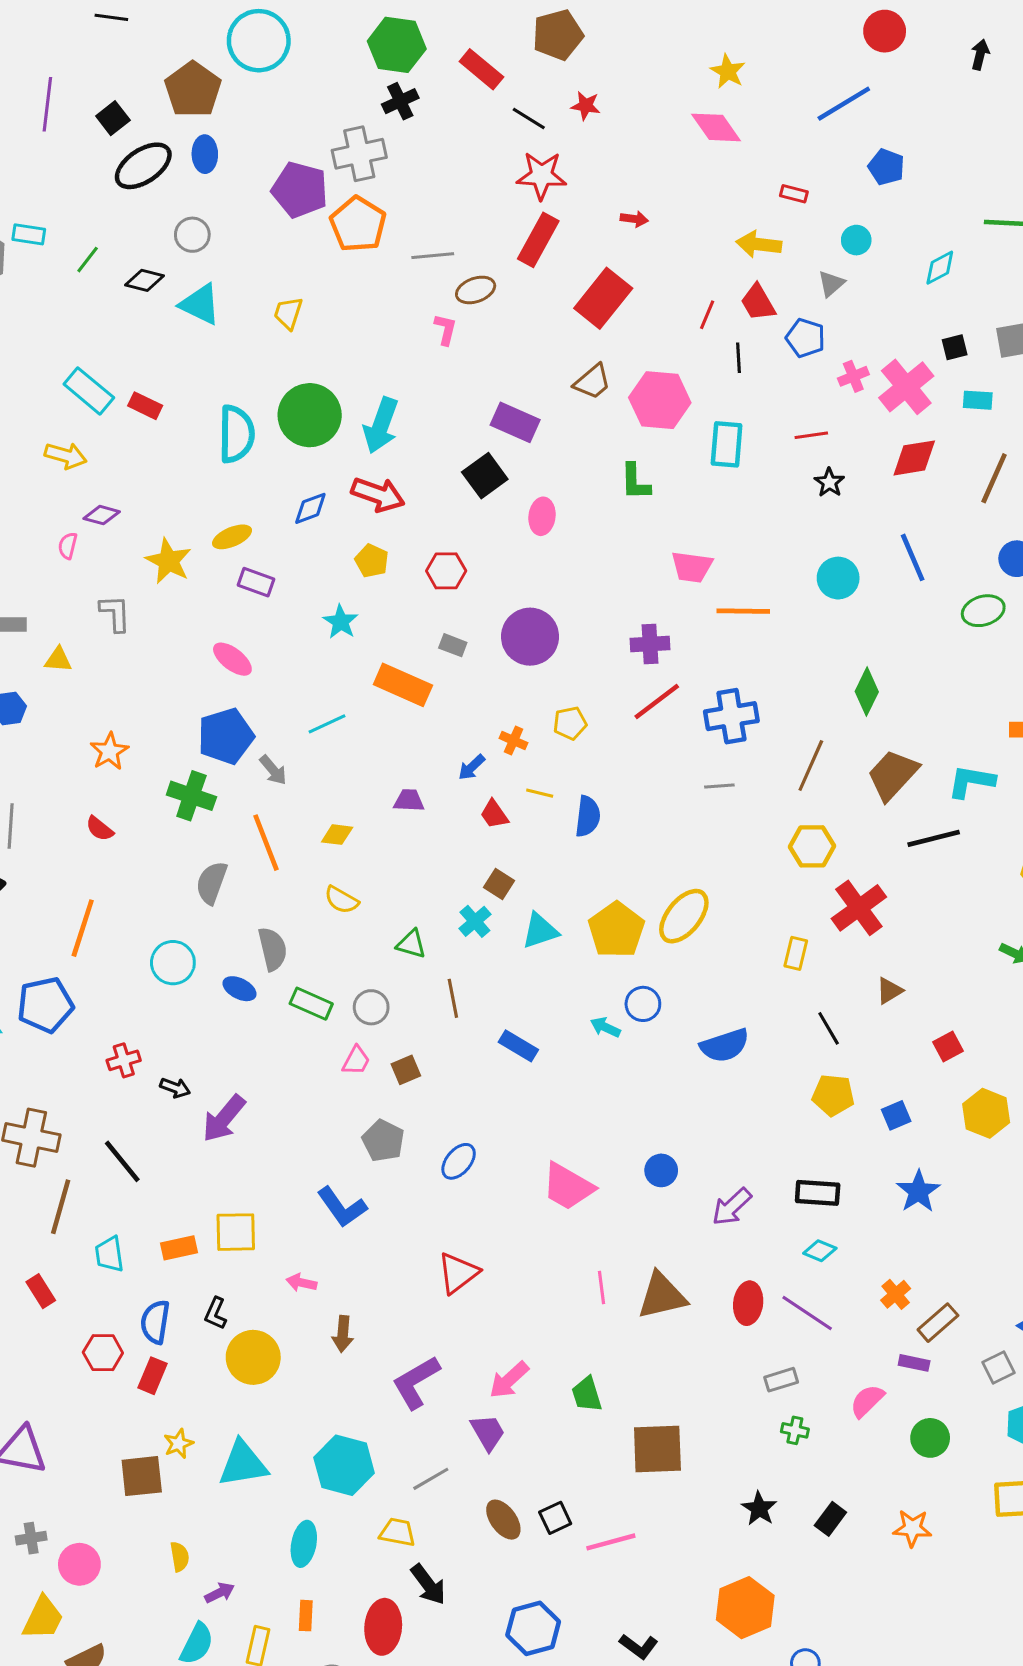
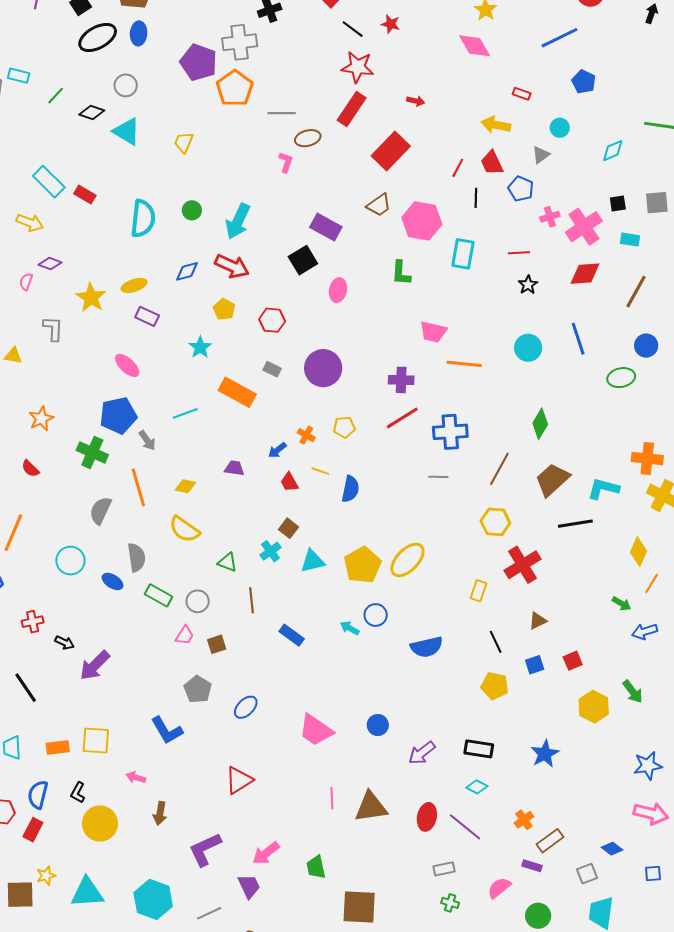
green circle: (310, 415) -> (192, 210), size x0.5
yellow semicircle: (341, 900) -> (184, 529), size x1.4
blue square: (896, 1115) -> (535, 665), moved

